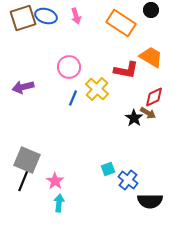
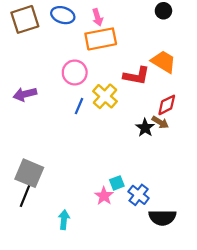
blue ellipse: (46, 16) -> (63, 15), moved
pink arrow: (76, 16) -> (97, 17), moved
orange rectangle: (121, 23) -> (101, 39), moved, turned -44
pink star: (55, 181) -> (104, 196), moved

